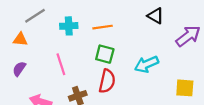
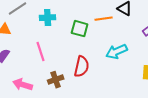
orange line: (103, 27) -> (104, 19), moved
green square: (105, 54) -> (80, 29), moved

